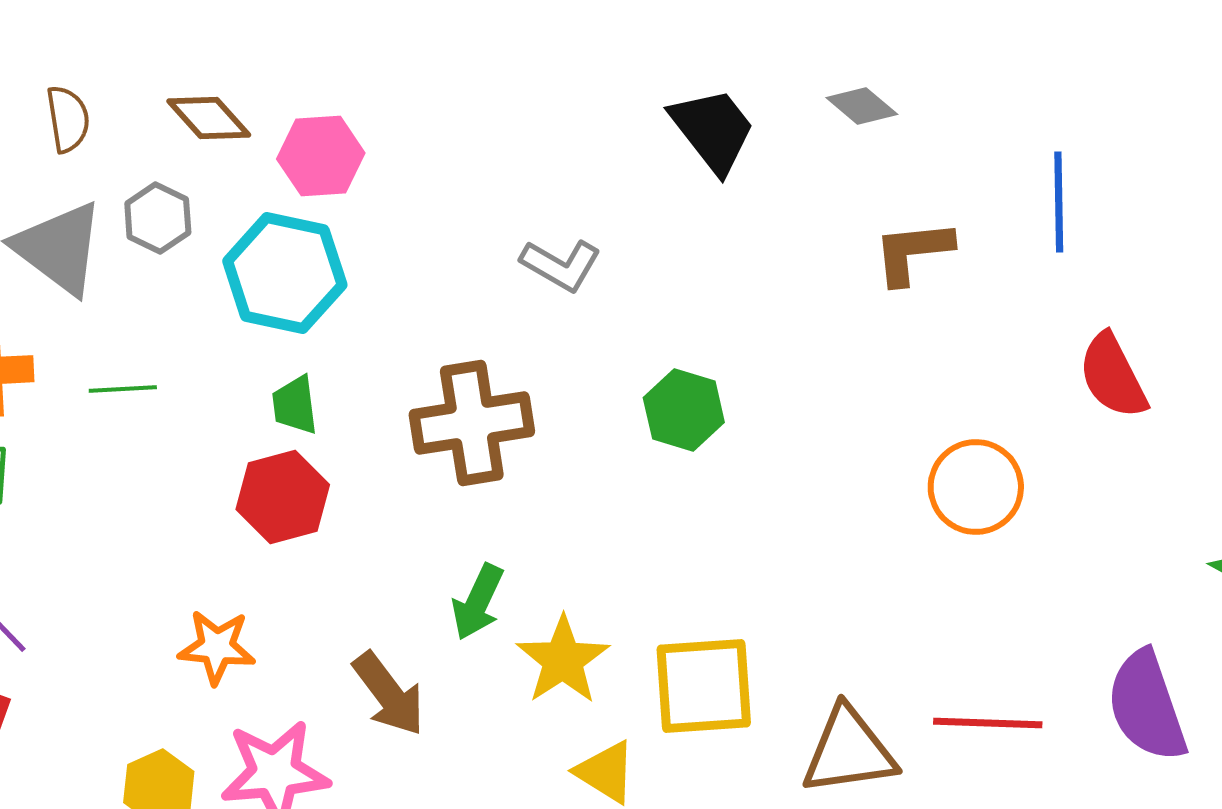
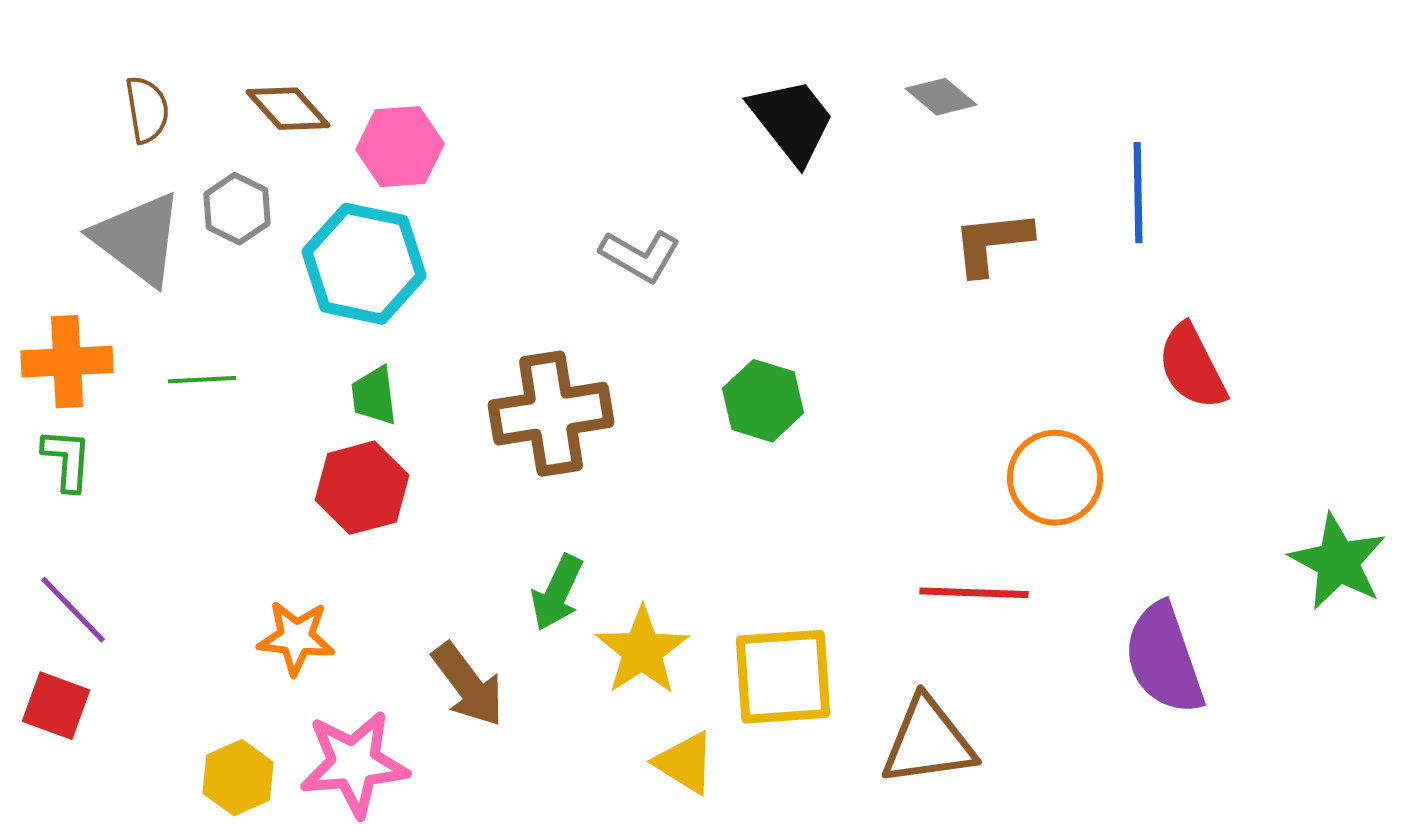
purple semicircle: (1147, 706) -> (1164, 659), moved
red line: (988, 723) -> (974, 593), moved

